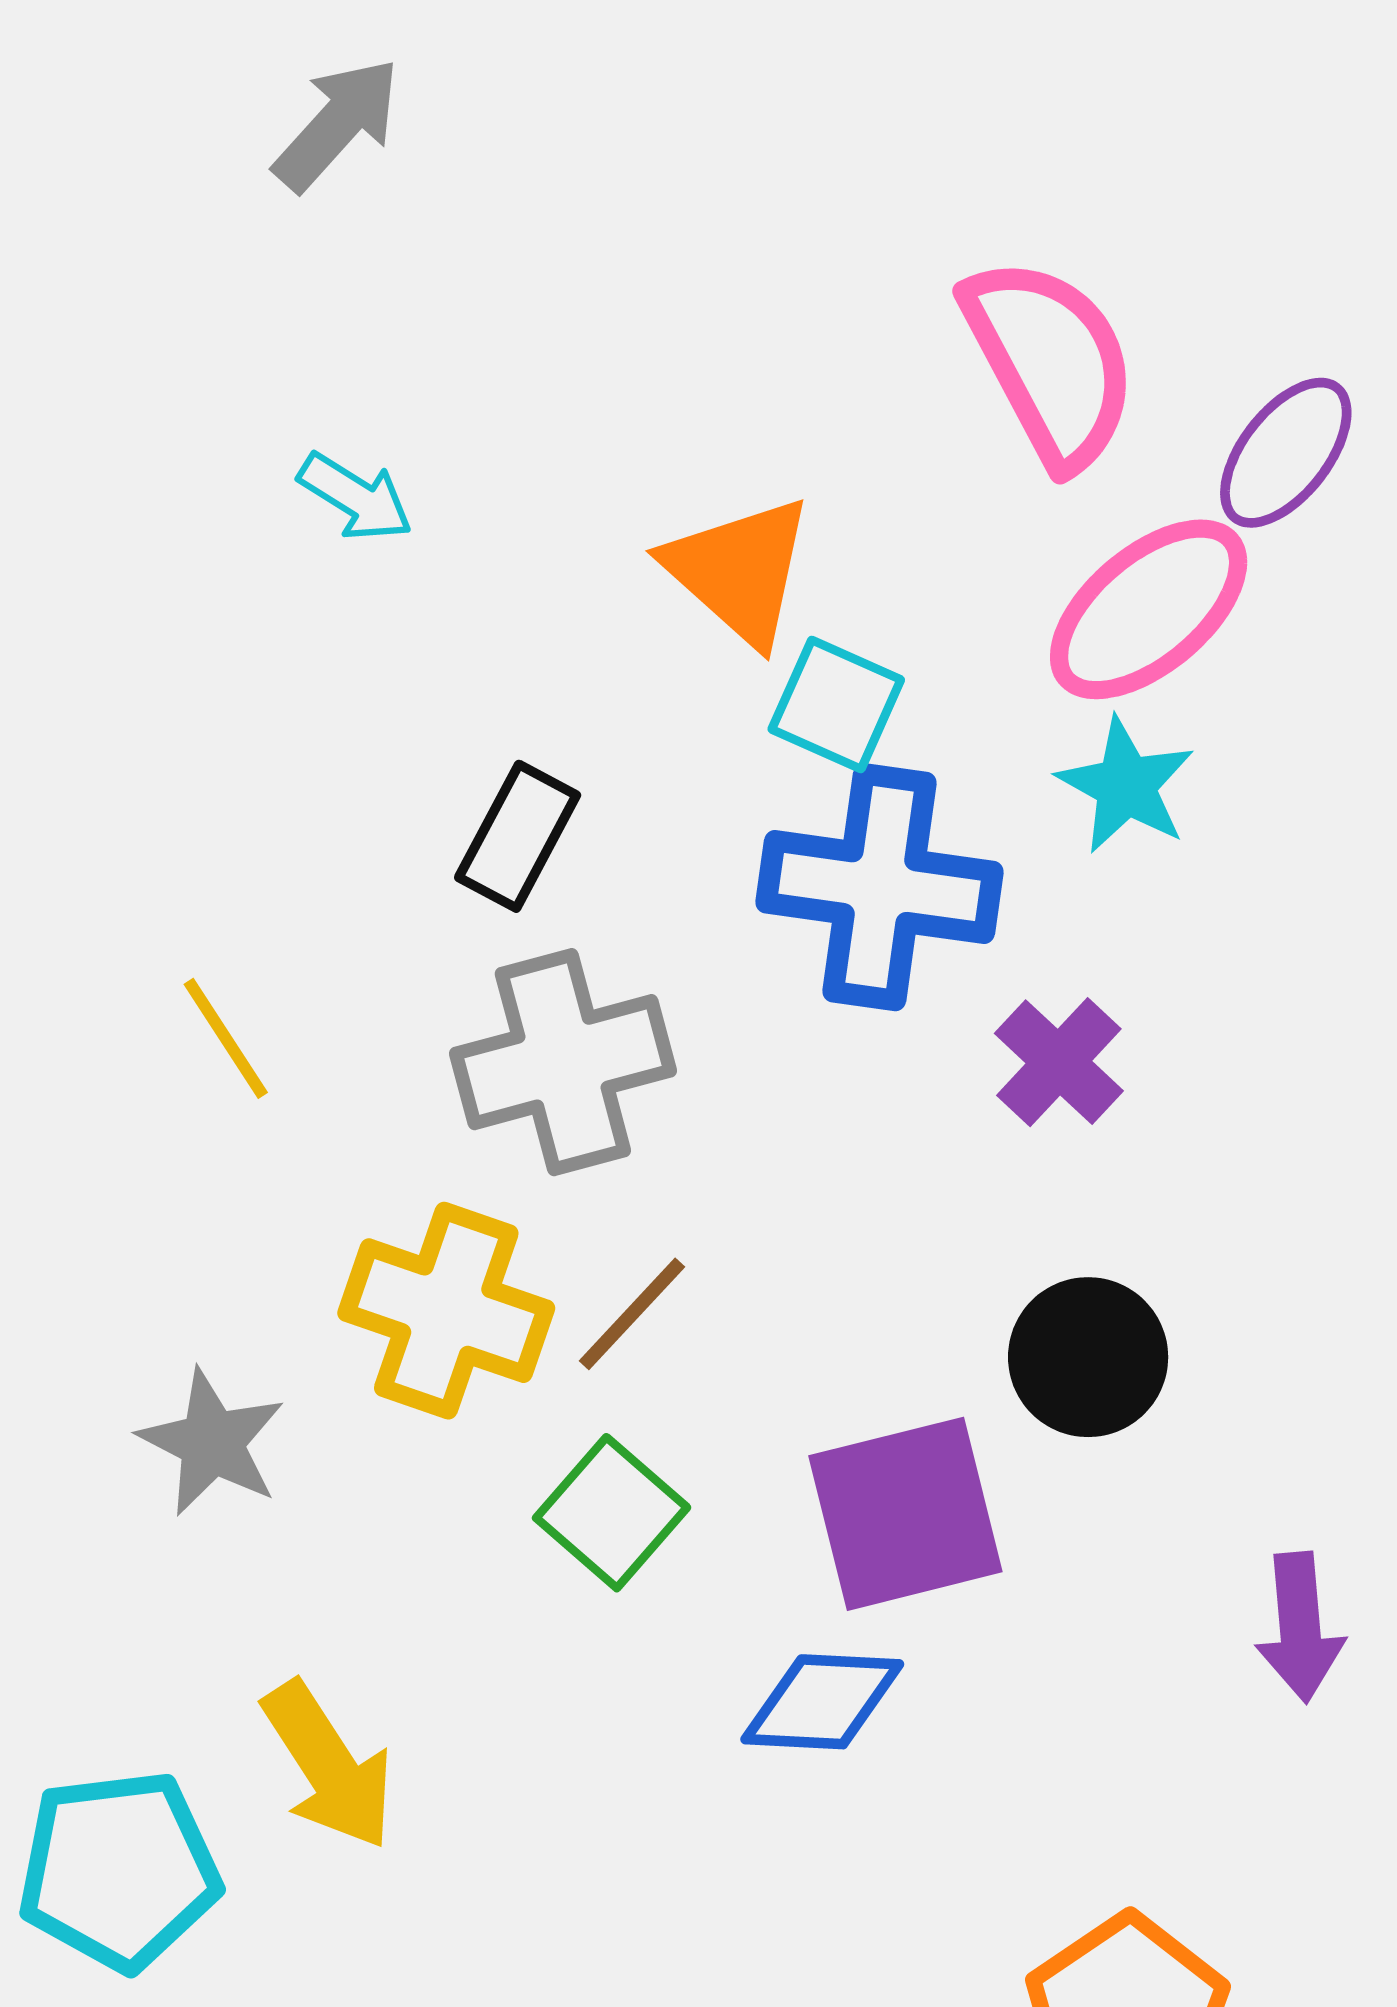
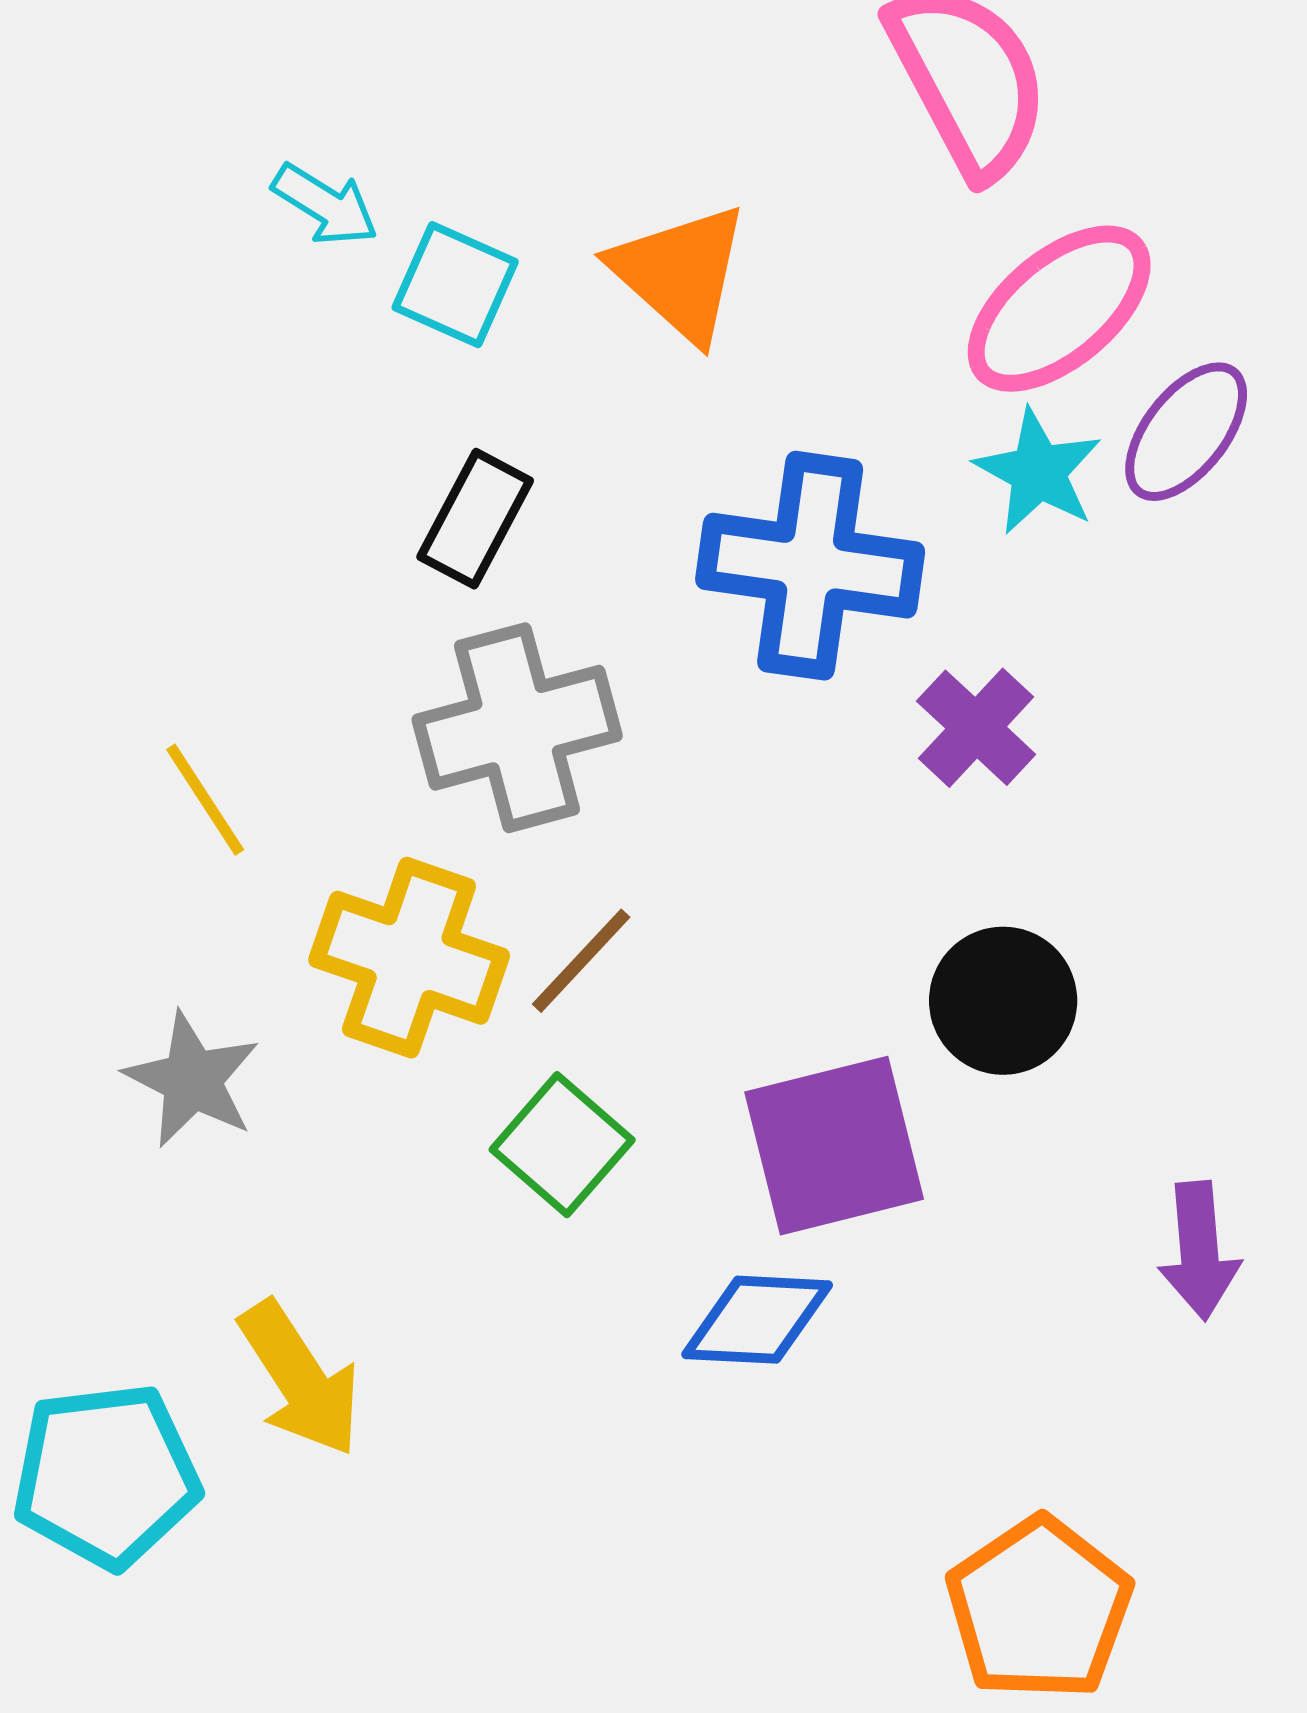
purple ellipse: (1286, 453) -> (1186, 432), moved
cyan square: (836, 704) -> (455, 285), moved
yellow line: (226, 1038) -> (205, 800), moved

